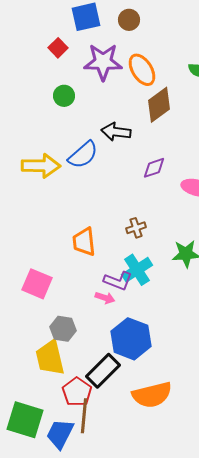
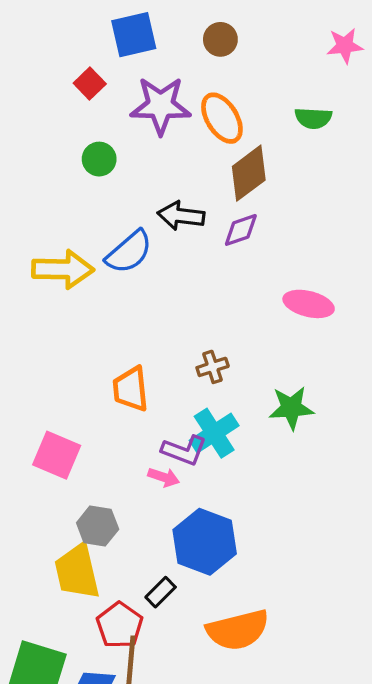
brown circle: (129, 20) -> (220, 39), moved
purple diamond: (154, 168) -> (241, 230), moved
black rectangle: (103, 371) -> (161, 592), size x0.6

